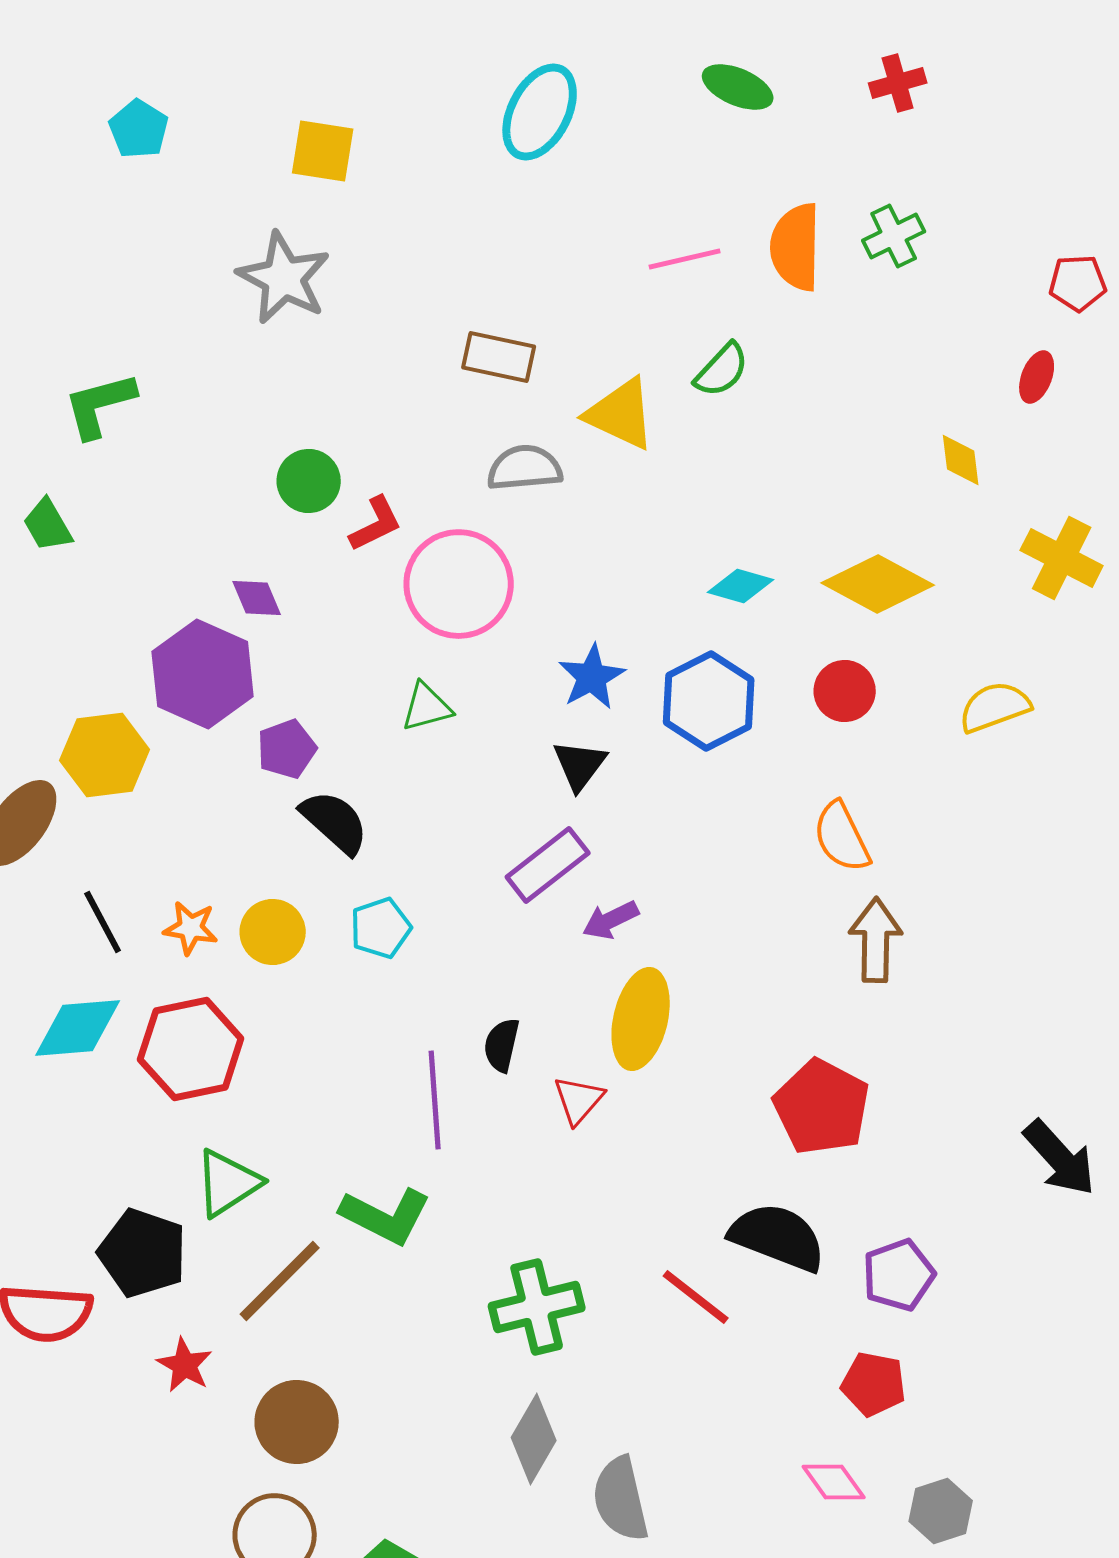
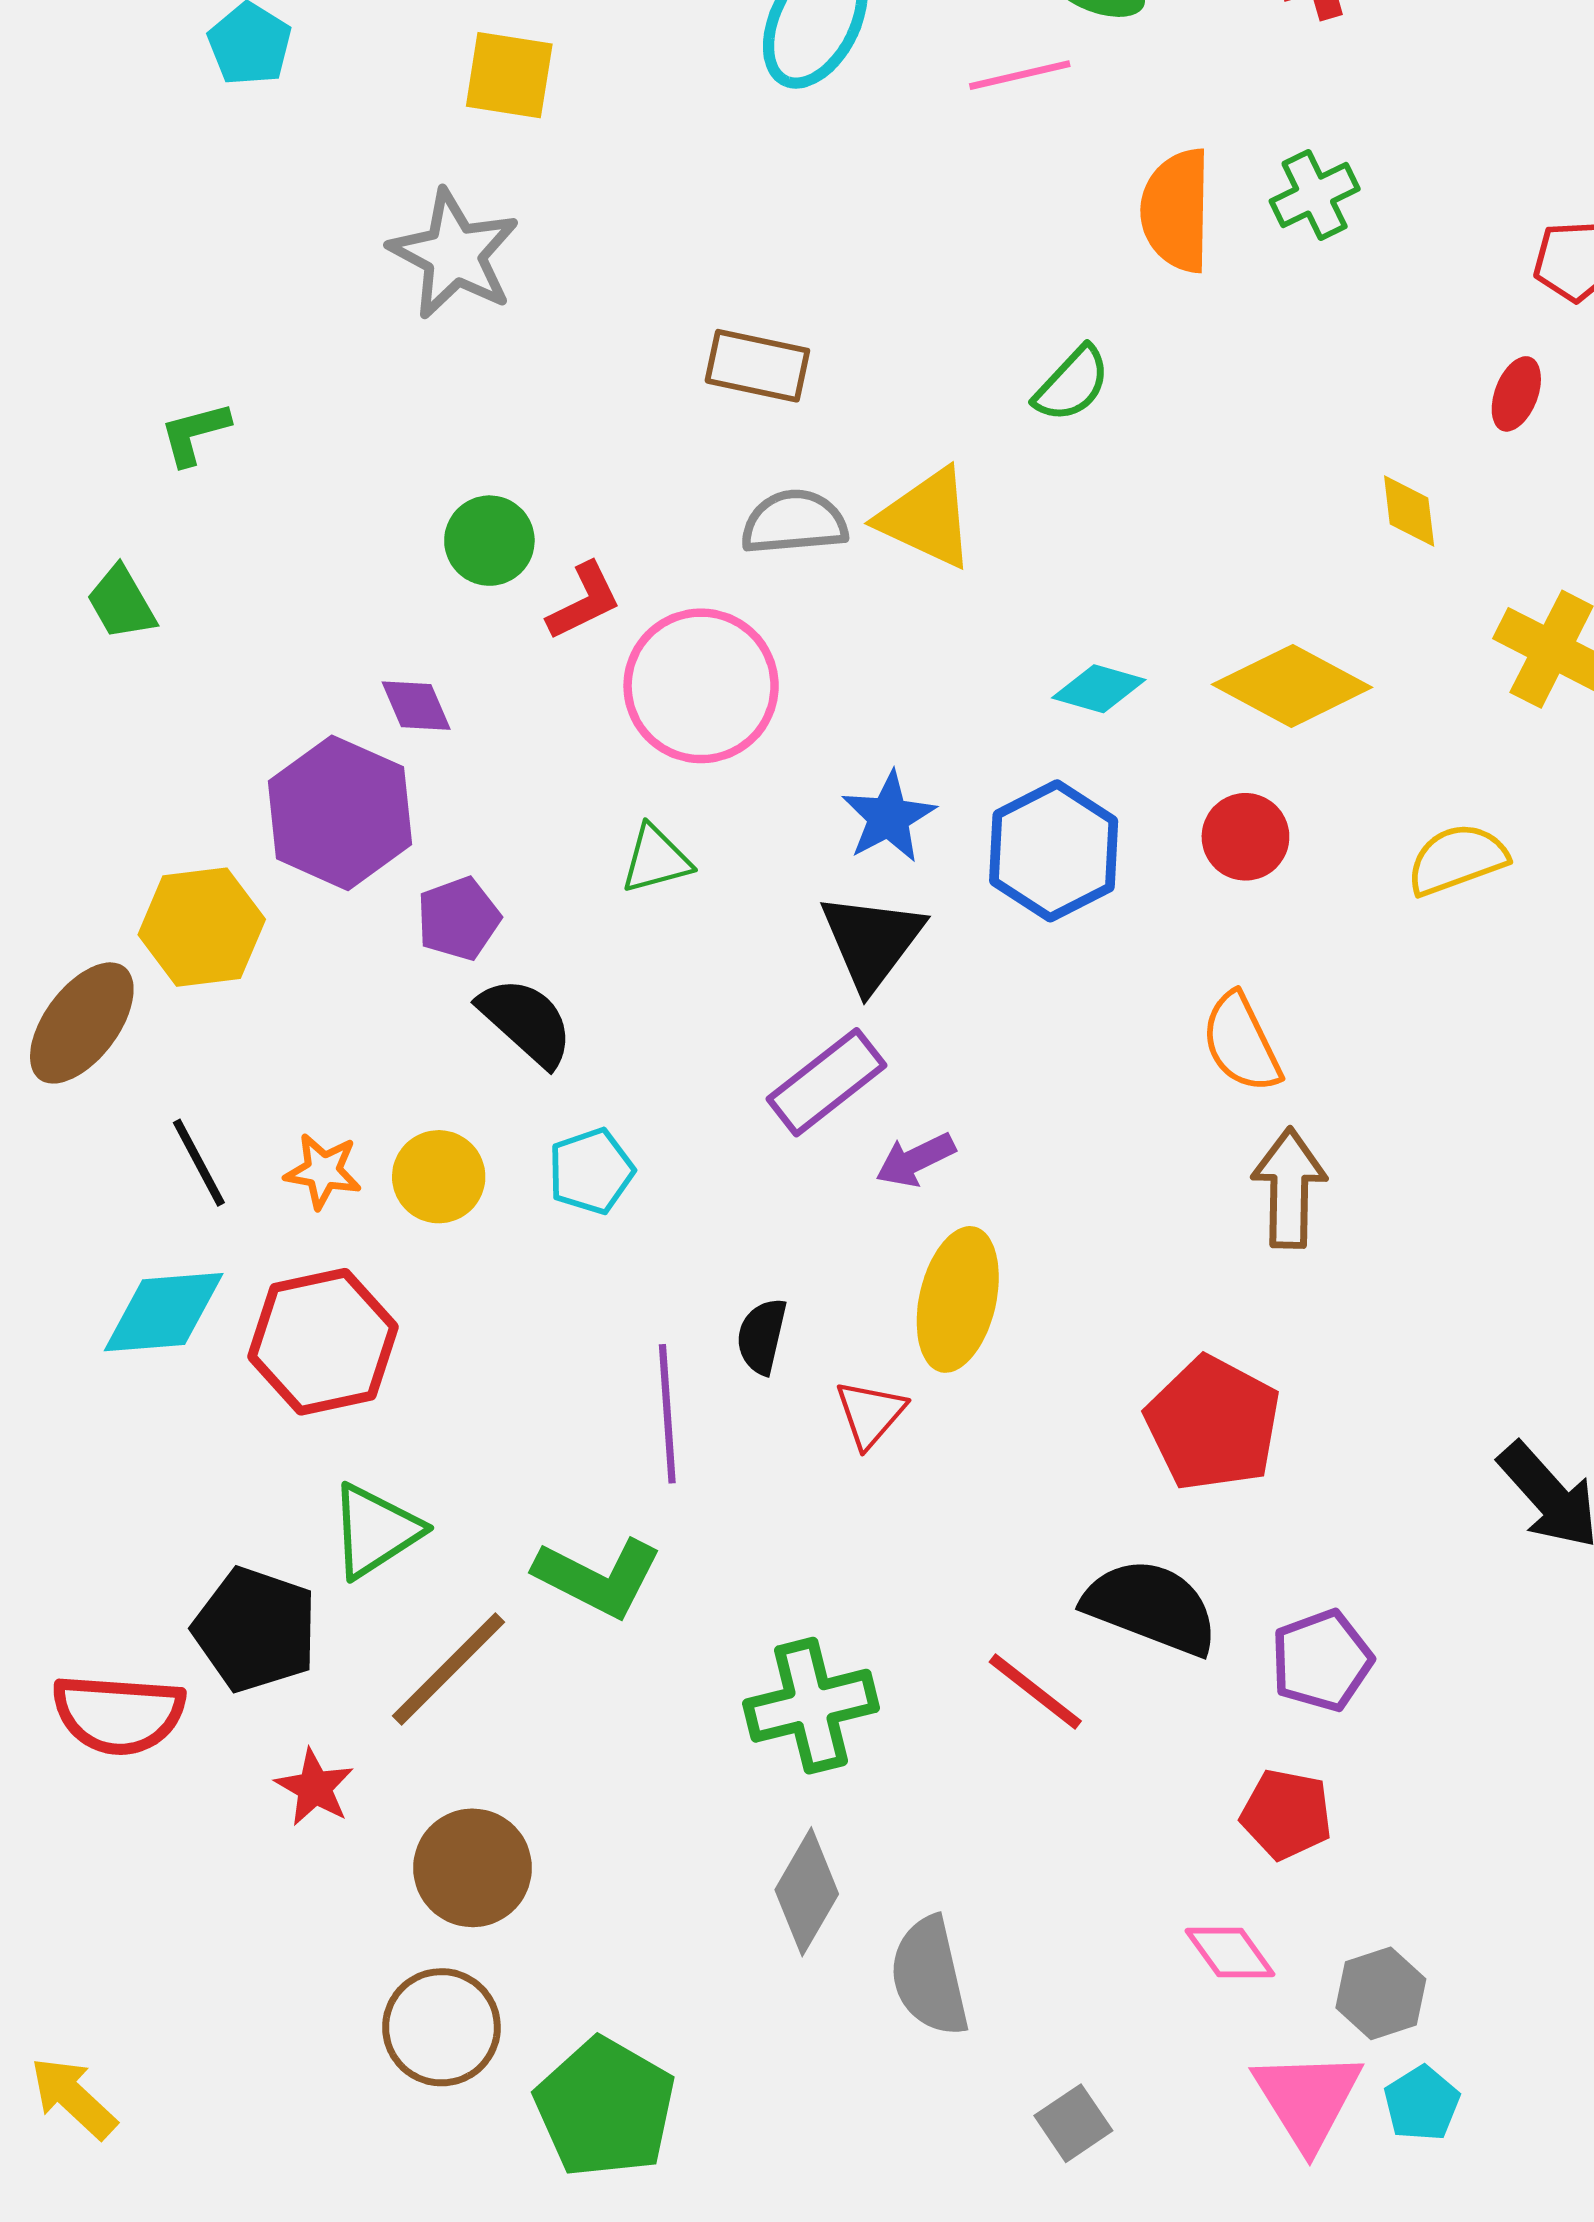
pink line: (685, 259) -> (1020, 75), moved
green L-shape: (100, 405) -> (195, 433), size x0.7
yellow triangle: (621, 414) -> (927, 518), moved
black triangle: (580, 765) -> (872, 941), size x1.4

